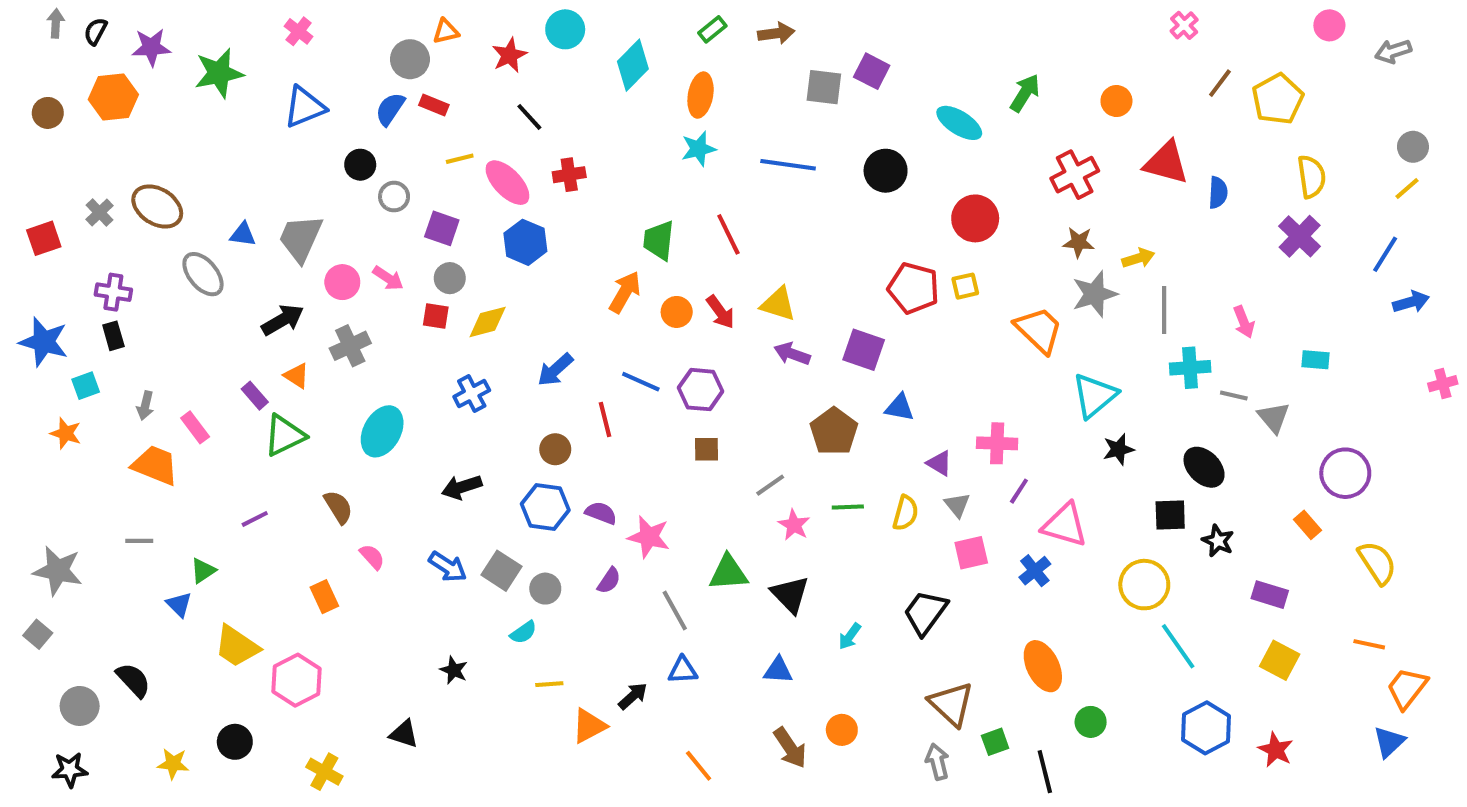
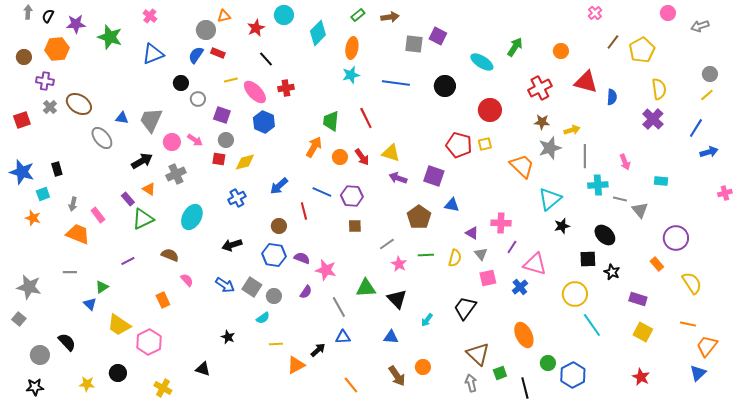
green star: (219, 73) -> (110, 37), turned 30
purple cross: (113, 292) -> (45, 81), moved
brown semicircle: (338, 507) -> (170, 255), turned -36
blue hexagon: (1206, 728) -> (573, 375), moved

